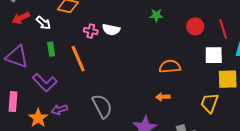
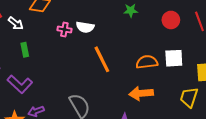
white square: (214, 55) -> (174, 58), moved
orange line: (78, 59) -> (102, 59), moved
orange arrow: (163, 97) -> (141, 93), size x1.6

